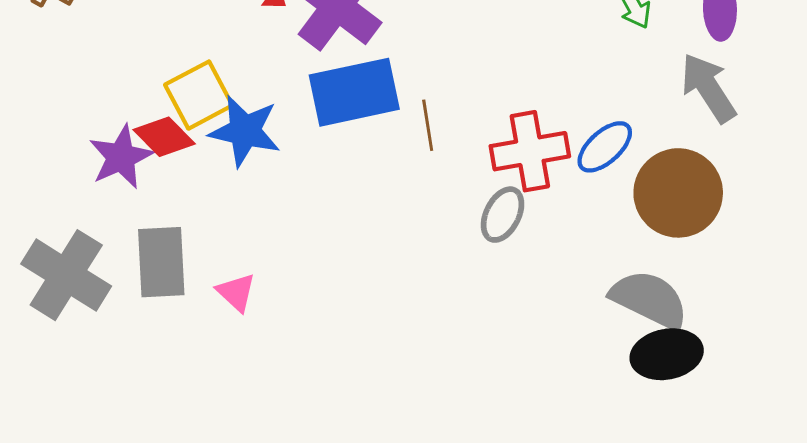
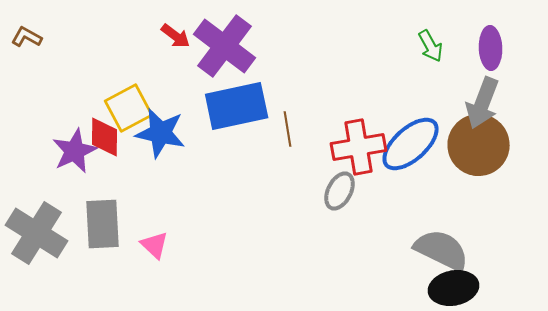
gray arrow: (708, 88) -> (483, 103), turned -126
red diamond: (164, 137) -> (105, 137), turned 45
blue ellipse: (605, 147) -> (411, 144), size x1.5
brown circle: (678, 193) -> (479, 145), moved

